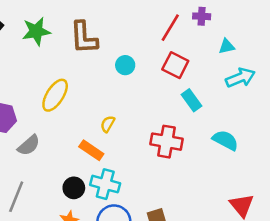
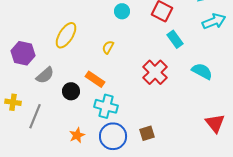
yellow semicircle: (108, 124) -> (108, 47), moved
red cross: (167, 142) -> (155, 72), turned 35
black circle: (74, 188) -> (71, 91), moved

